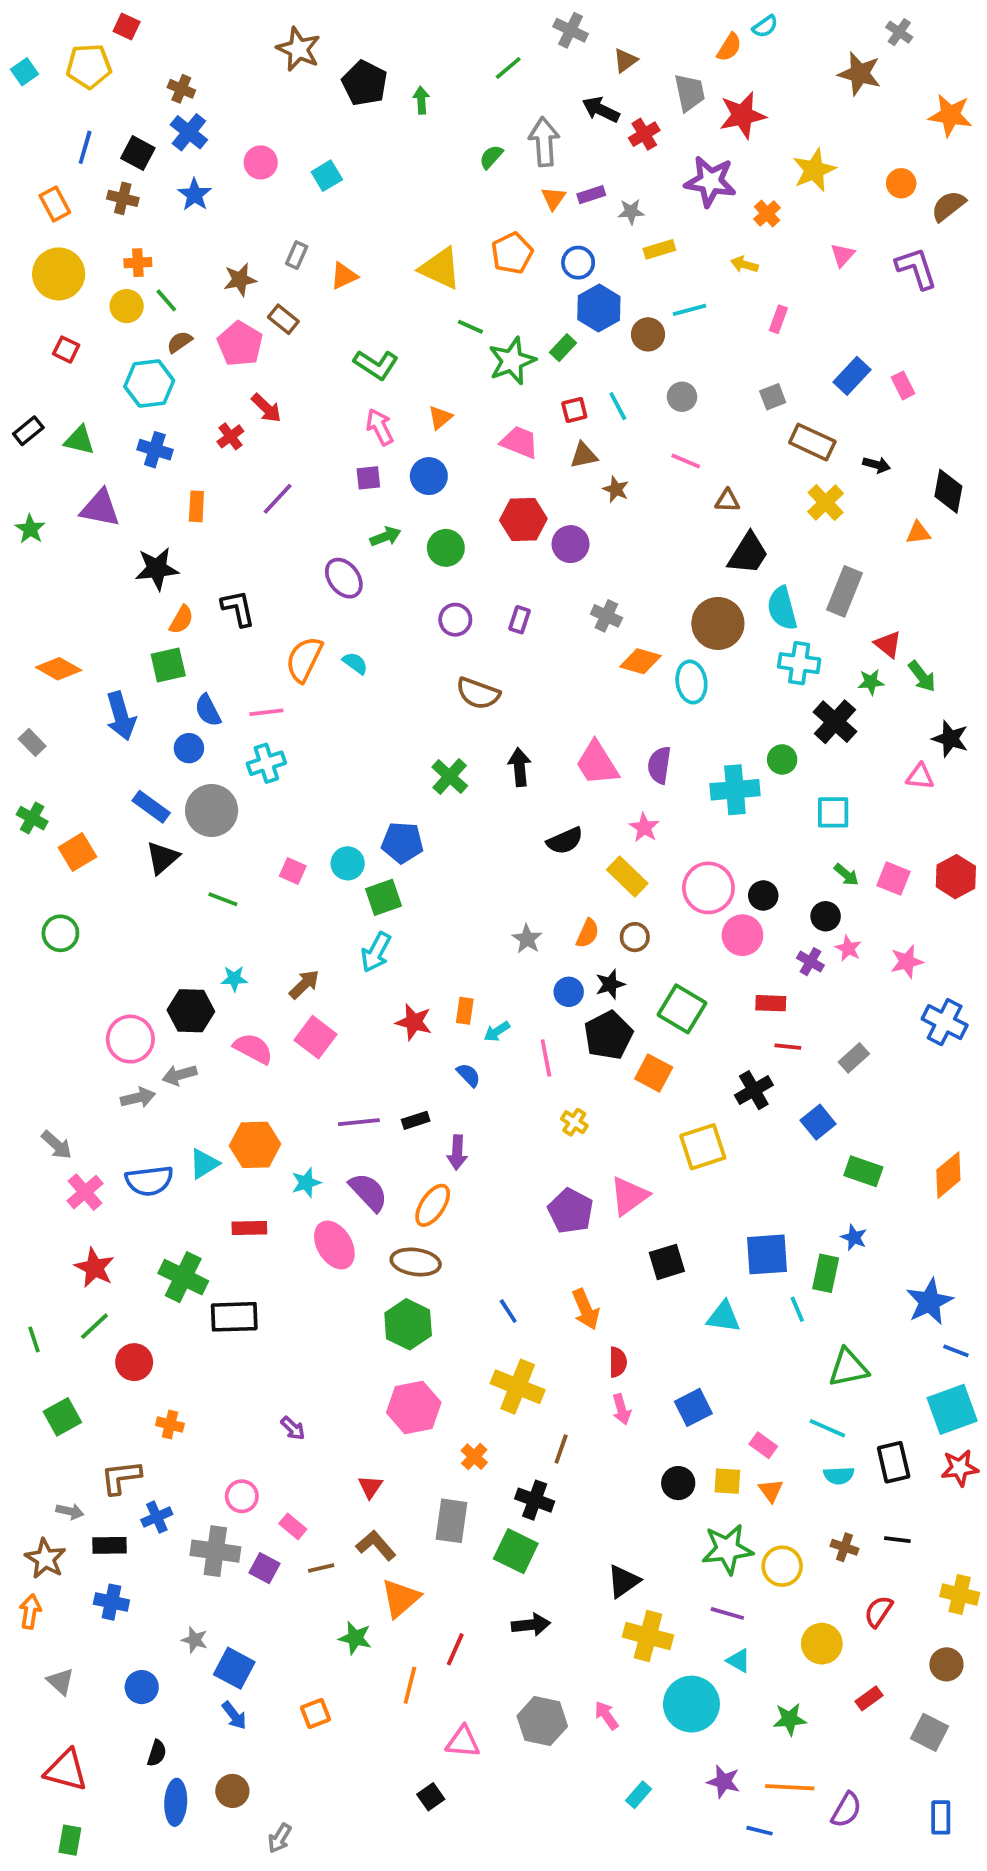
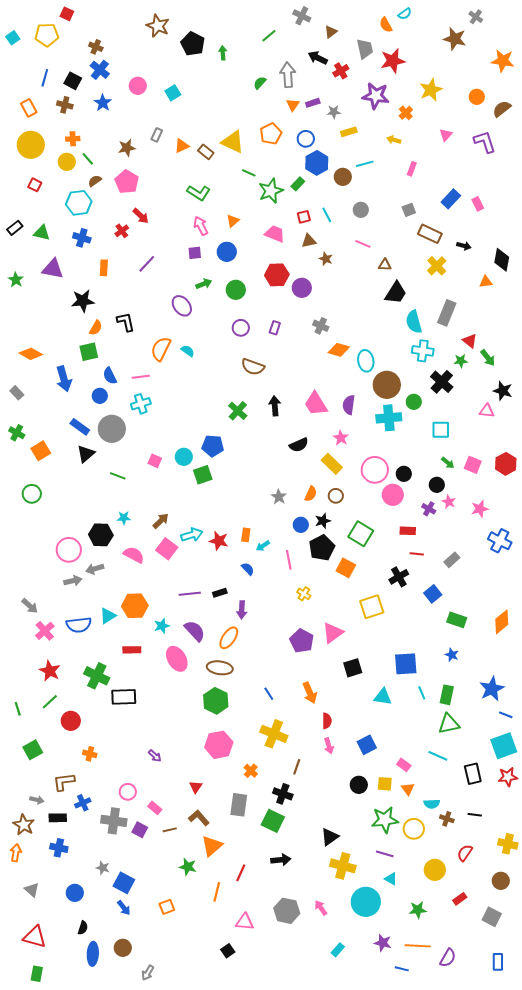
orange semicircle: (729, 47) -> (386, 25), turned 119
brown rectangle: (283, 319) -> (206, 152), moved
brown circle: (718, 623) -> (387, 385), moved
cyan arrow: (376, 952) -> (192, 535), moved, turned -135
green rectangle: (826, 1273) -> (447, 695), moved
cyan semicircle: (839, 1475) -> (432, 804), moved

